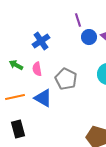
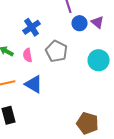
gray pentagon: (66, 79) -> (57, 51), moved

